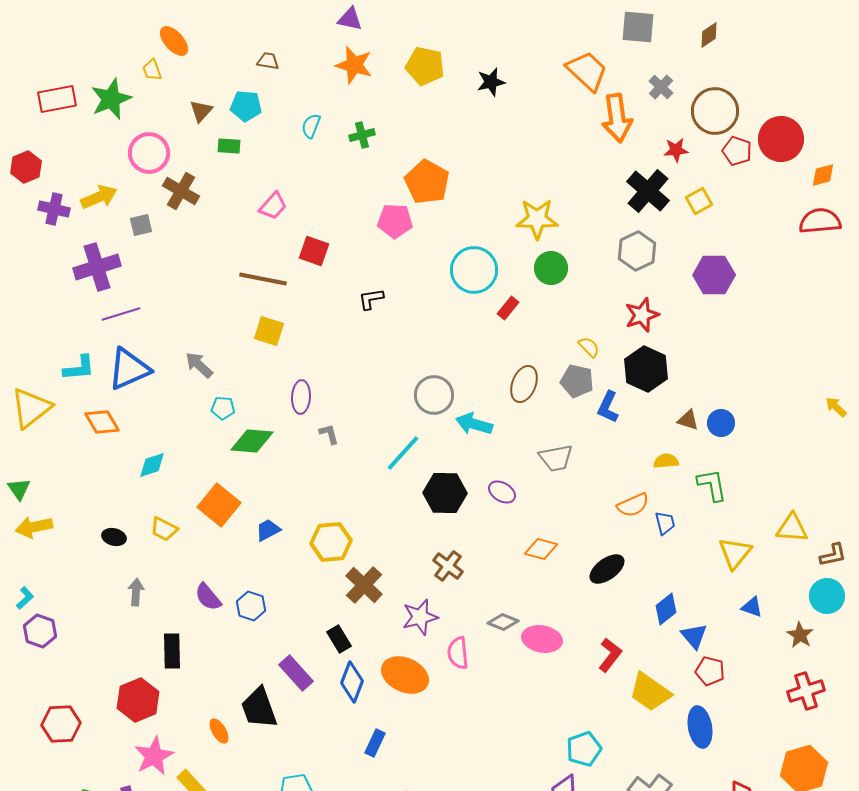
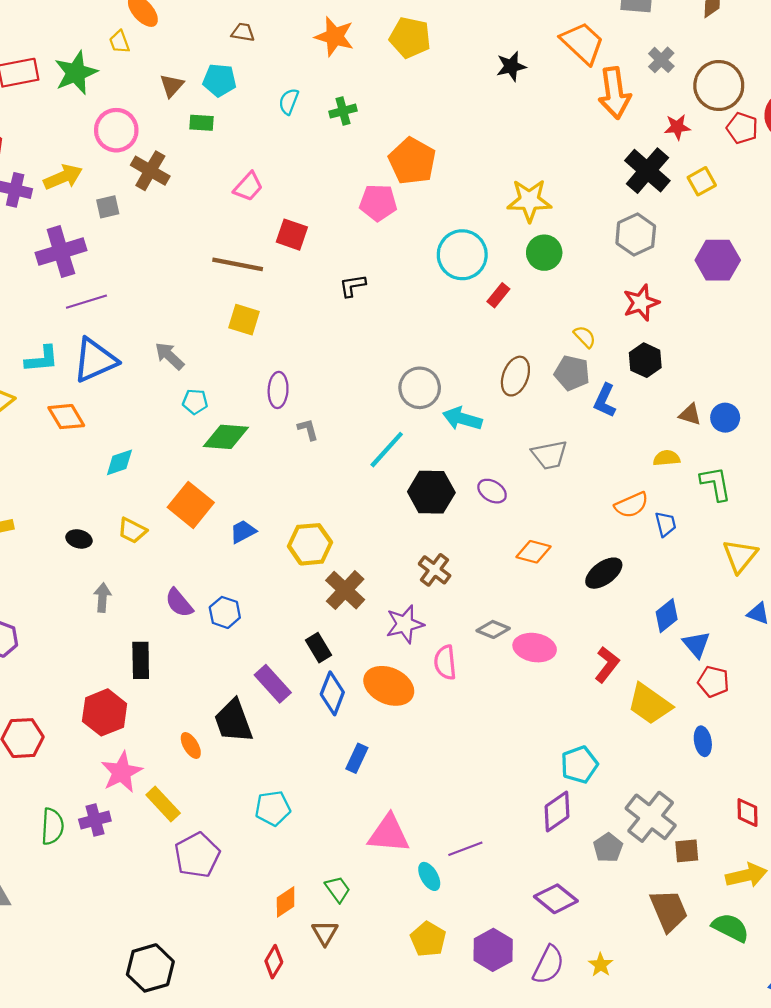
black star: (491, 82) -> (511, 66), moved
black hexagon: (646, 369) -> (645, 360), size x0.7
blue ellipse: (700, 727) -> (703, 741), size x0.7

